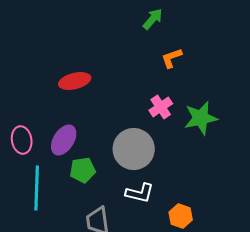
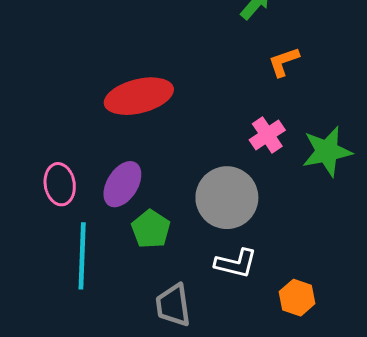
red ellipse: (75, 81) -> (139, 96), size x1.4
green pentagon: (83, 170) -> (151, 229), turned -30

